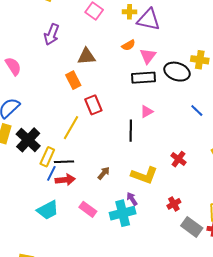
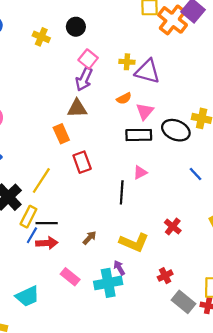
purple arrow: (52, 34) -> (84, 79), moved
yellow line: (71, 128) -> (41, 180), moved
cyan trapezoid: (48, 210) -> (27, 296), moved

